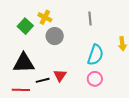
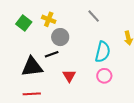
gray line: (90, 18) -> (94, 16), turned -32
green square: (25, 26) -> (24, 23), moved
black line: (43, 80) -> (52, 54), moved

